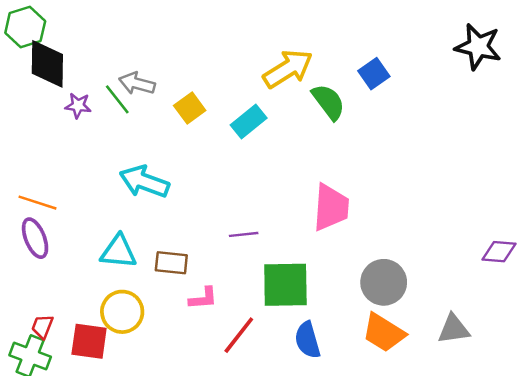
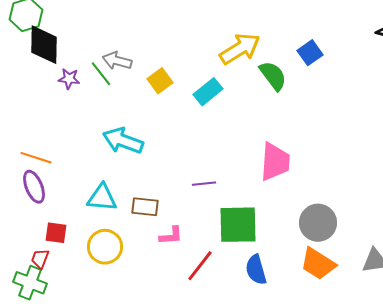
red square: (89, 341) -> (56, 233), moved, size x0.7

